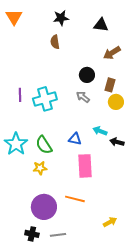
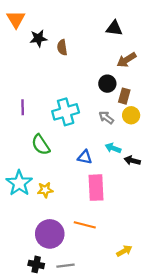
black star: (61, 18) -> (38, 38), moved
black circle: (87, 75) -> (107, 84), moved
gray arrow: (83, 97) -> (106, 118), moved
cyan cross: (45, 99) -> (66, 112), moved
cyan star: (16, 144) -> (19, 183), moved
green semicircle: (44, 145) -> (41, 145), moved

